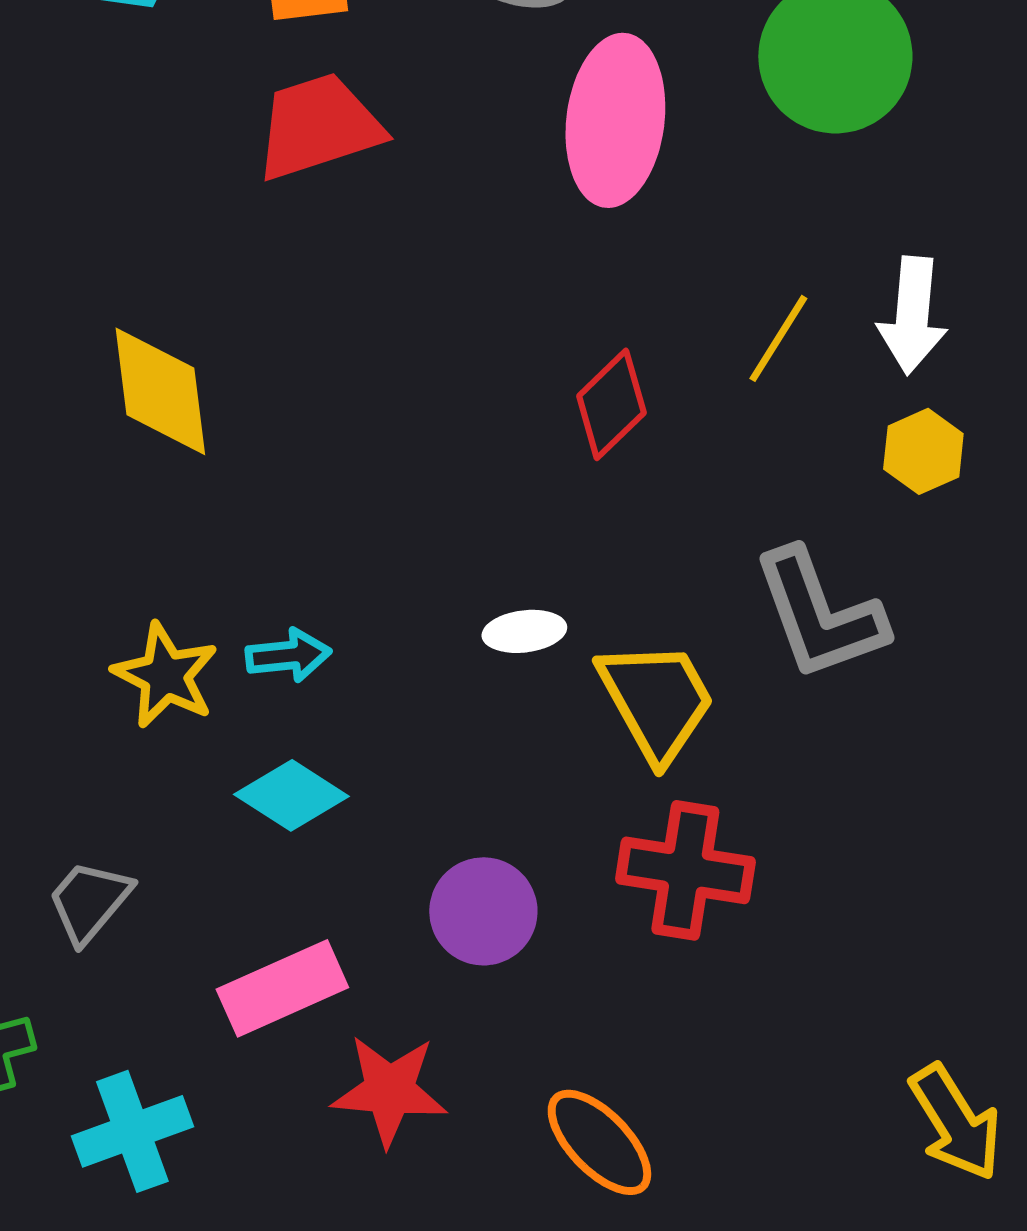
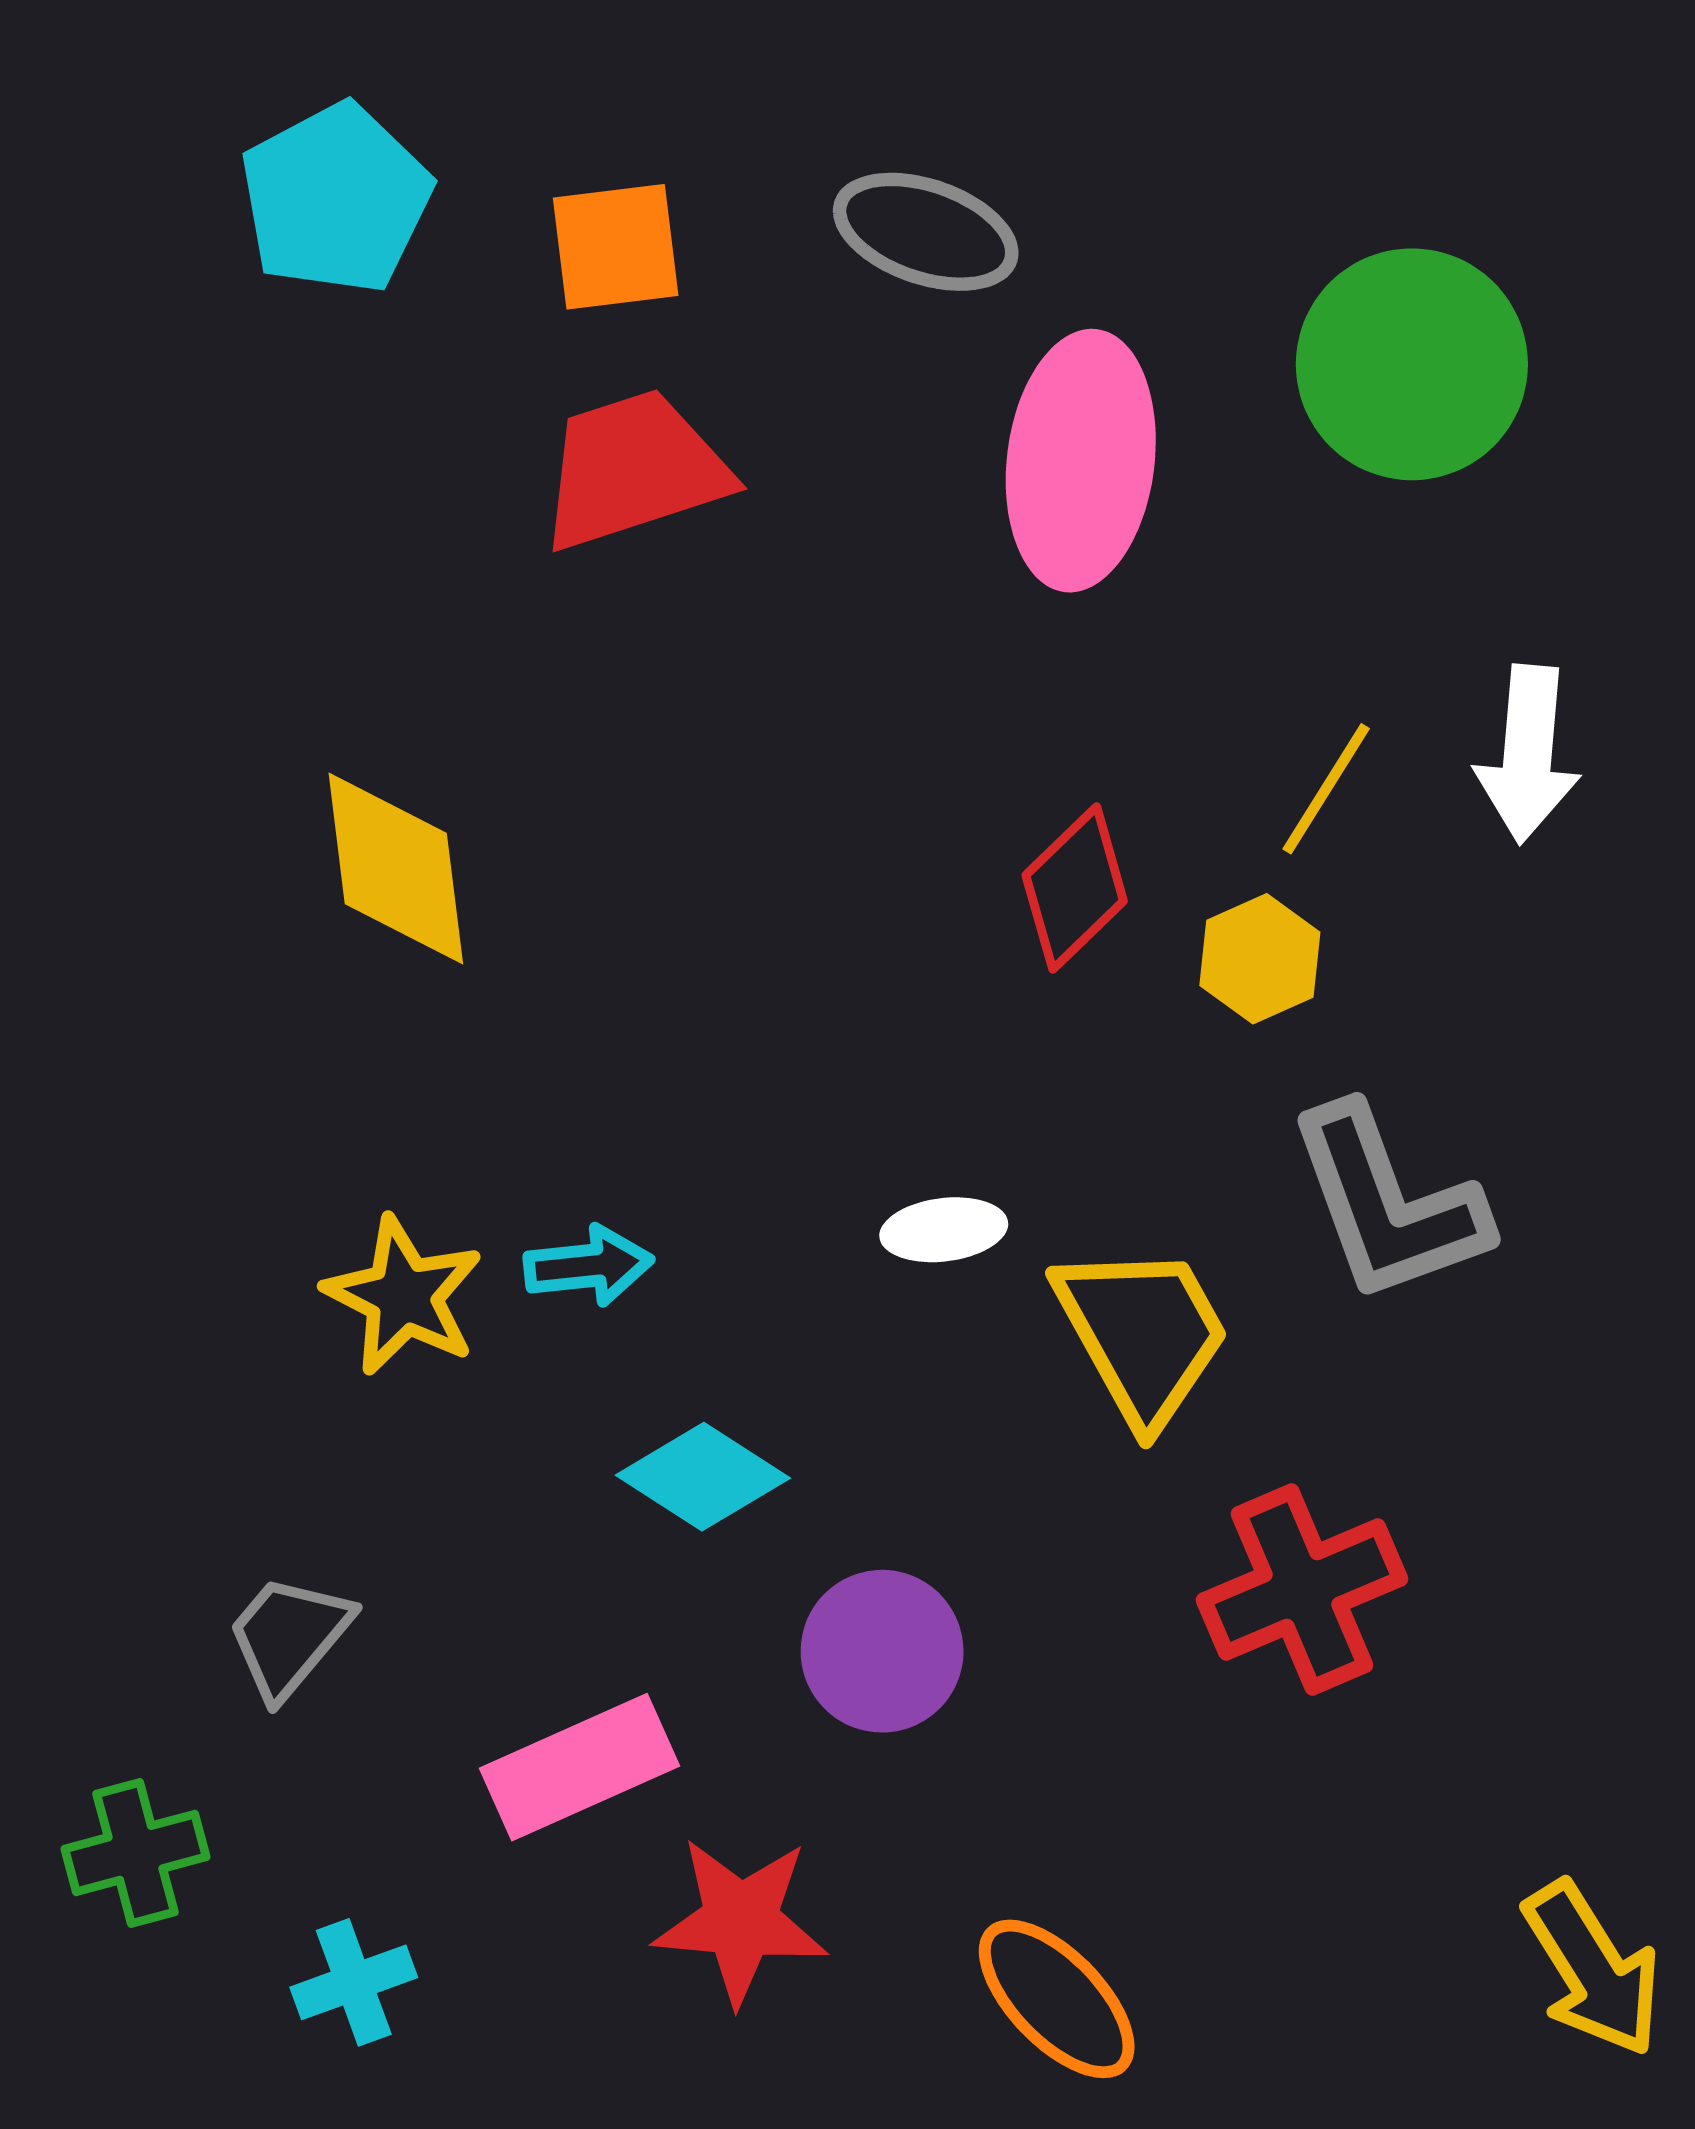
yellow hexagon: (923, 451) -> (1260, 959), moved
cyan diamond: (291, 795) -> (703, 1477), moved
red cross: (685, 870) -> (1302, 1589), moved, turned -32
cyan cross: (132, 1131) -> (354, 1982), size x0.7

